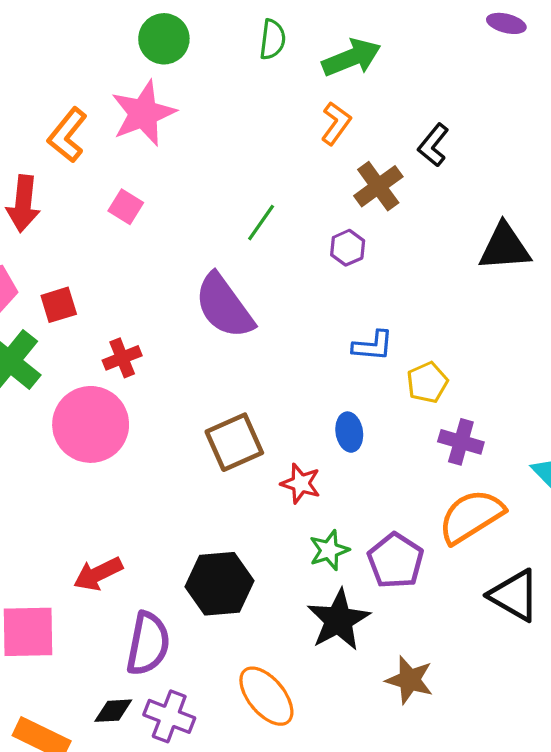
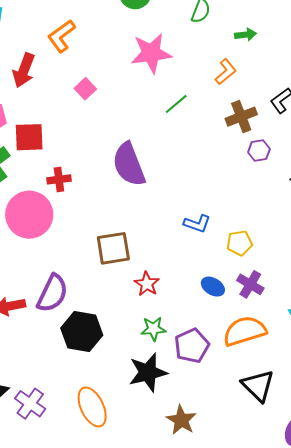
green arrow: (351, 58) -> (246, 35), size x0.6
pink star: (143, 113) -> (151, 53), moved
green line: (261, 223) -> (176, 104), moved
purple hexagon: (348, 248) -> (259, 151), moved
red square: (59, 305) -> (29, 137), size x1.4
blue L-shape: (373, 346) -> (197, 224), moved
blue ellipse: (349, 432) -> (213, 287), moved, turned -65
purple semicircle: (148, 644) -> (52, 293), moved

